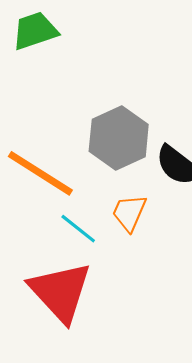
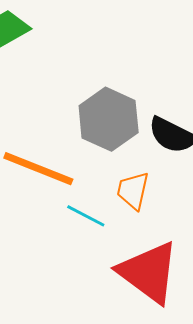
red triangle: (60, 292) -> (149, 272), moved

